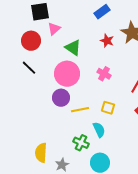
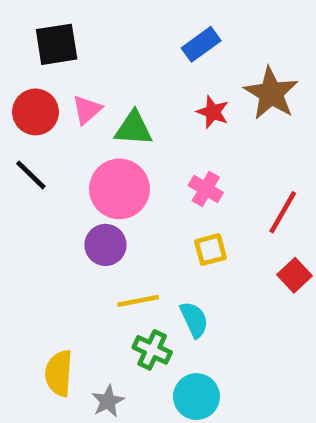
pink triangle: (54, 29) -> (87, 110), moved
green triangle: (73, 48) -> (133, 128), turned -30
yellow square: (108, 108) -> (210, 250), moved, turned -32
yellow line: (80, 110) -> (138, 301), moved

